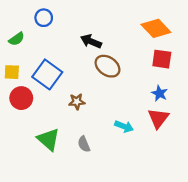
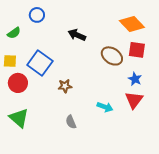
brown ellipse: (108, 66) -> (112, 56), moved
green triangle: (48, 139) -> (19, 118), moved

